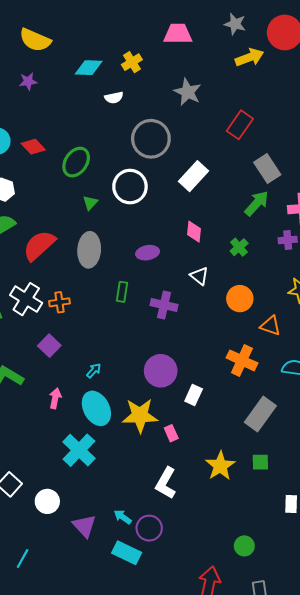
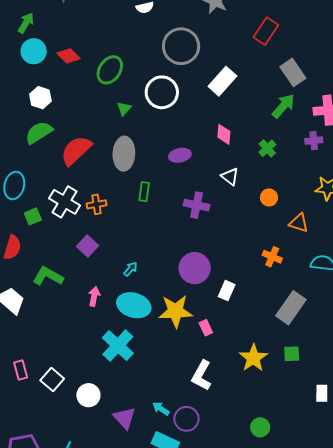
green rectangle: (122, 292) -> (144, 192), moved
orange circle: (240, 299) -> (269, 197), size x0.7
orange cross: (242, 360) -> (272, 257), size x0.7
cyan ellipse: (96, 408) -> (134, 305), turned -44
green circle: (244, 546) -> (260, 427), moved

